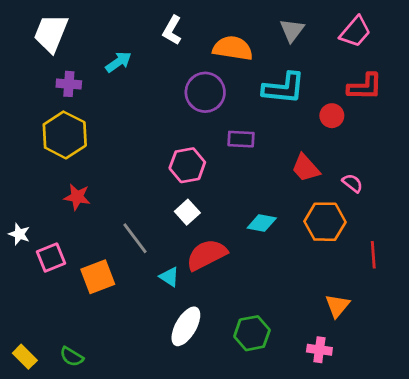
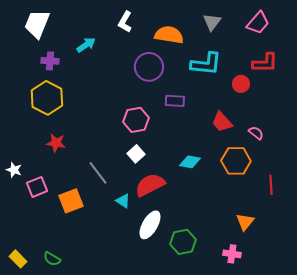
white ellipse: (186, 326) -> (150, 225), moved

